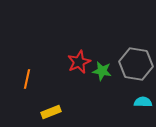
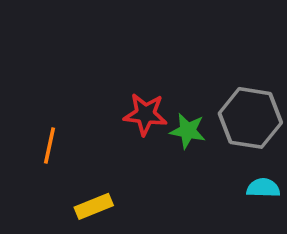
red star: (79, 62) -> (145, 114), turned 30

